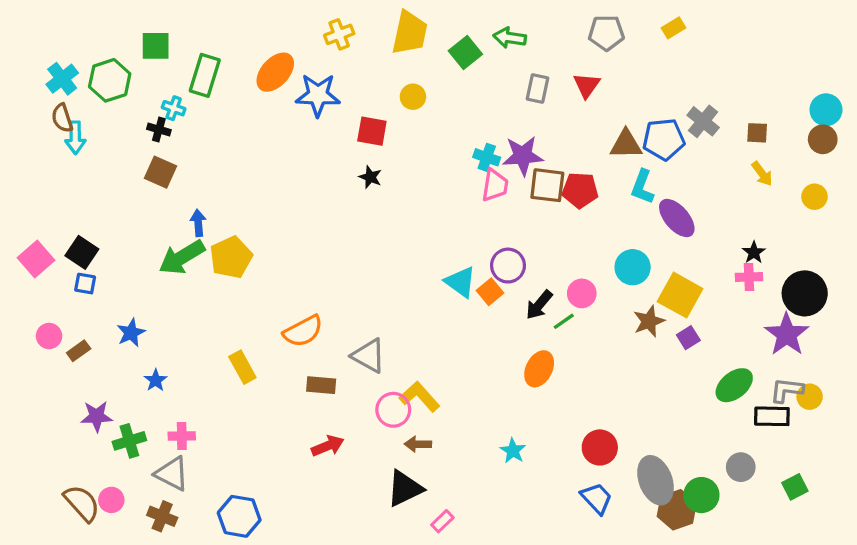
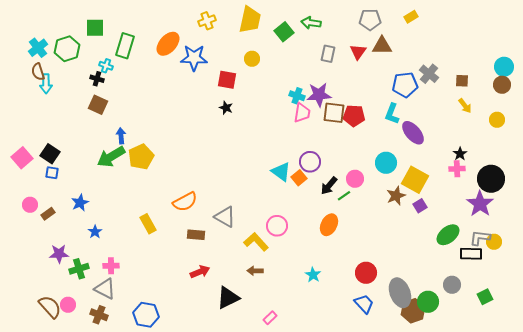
brown triangle: (626, 144) -> (382, 46), moved
pink circle: (393, 410) -> (277, 226), moved
black triangle: (405, 488) -> (228, 298), moved

